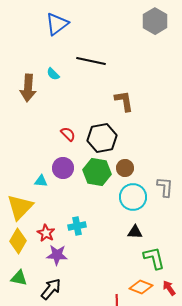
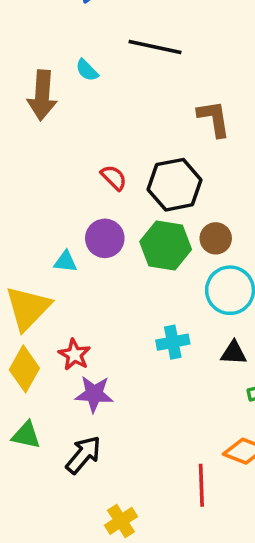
cyan cross: (77, 226) -> (173, 342), moved

